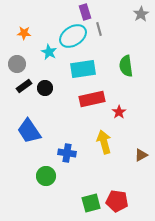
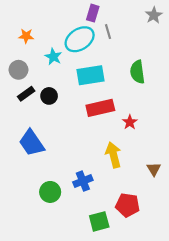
purple rectangle: (85, 12) -> (93, 13), turned 35
blue cross: (67, 153) -> (83, 181), moved, turned -30
brown triangle: (141, 155) -> (154, 169), turned -32
red pentagon: (117, 201) -> (128, 205), moved

